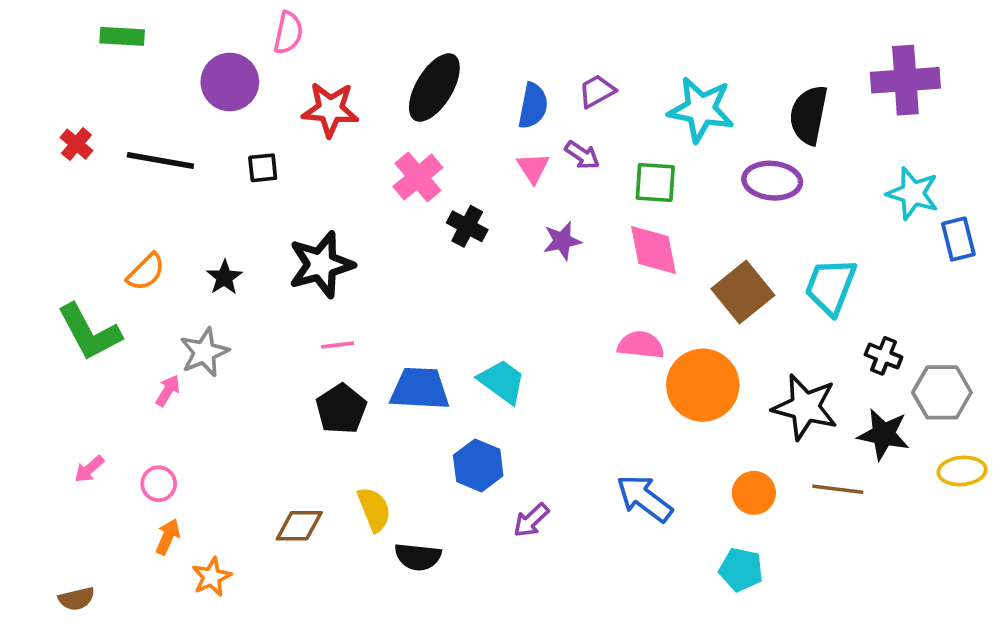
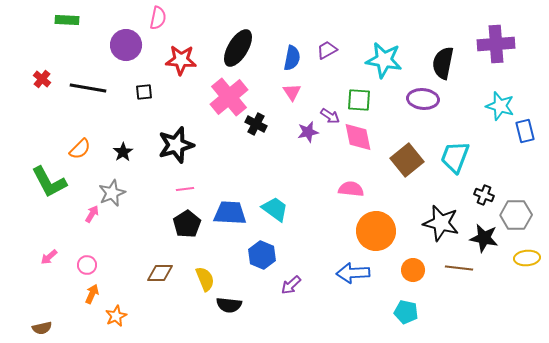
purple arrow: (582, 155) -> (330, 116), moved
pink cross: (418, 177) -> (229, 97), size x1.4
orange circle: (703, 385) -> (376, 231), moved
blue arrow: (644, 498) -> (353, 273), turned -40
brown diamond: (299, 526) -> (160, 273), moved

